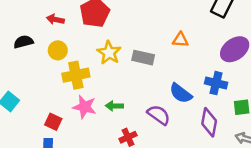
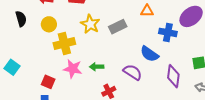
black semicircle: (23, 42) -> (21, 19), turned 91
gray rectangle: (143, 58) -> (118, 27), turned -36
blue cross: (216, 83) -> (168, 32), moved

